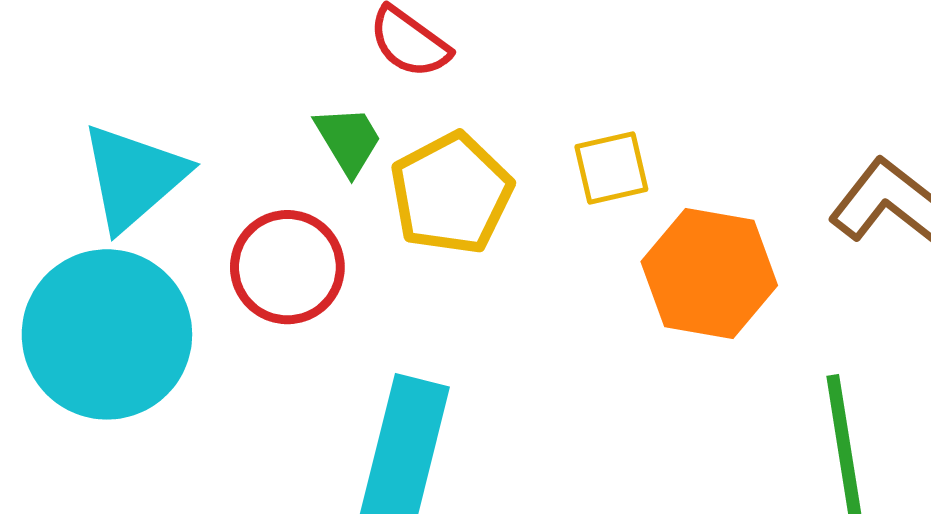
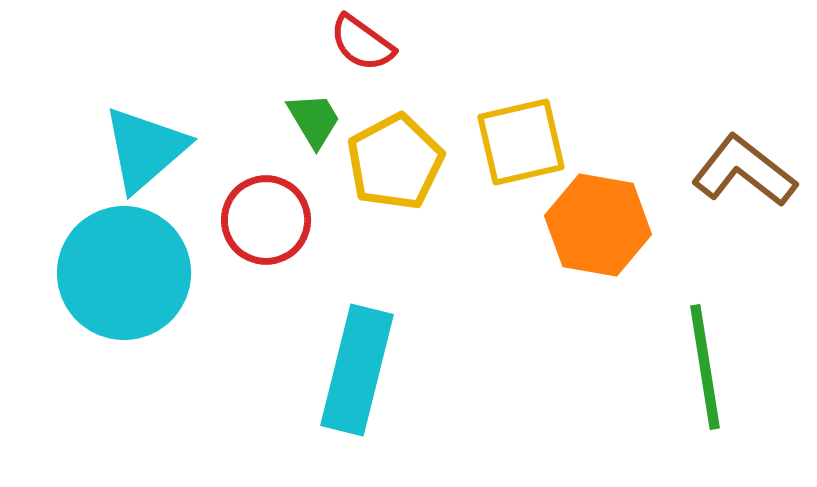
yellow square: (611, 168) -> (521, 142), size x1.5

